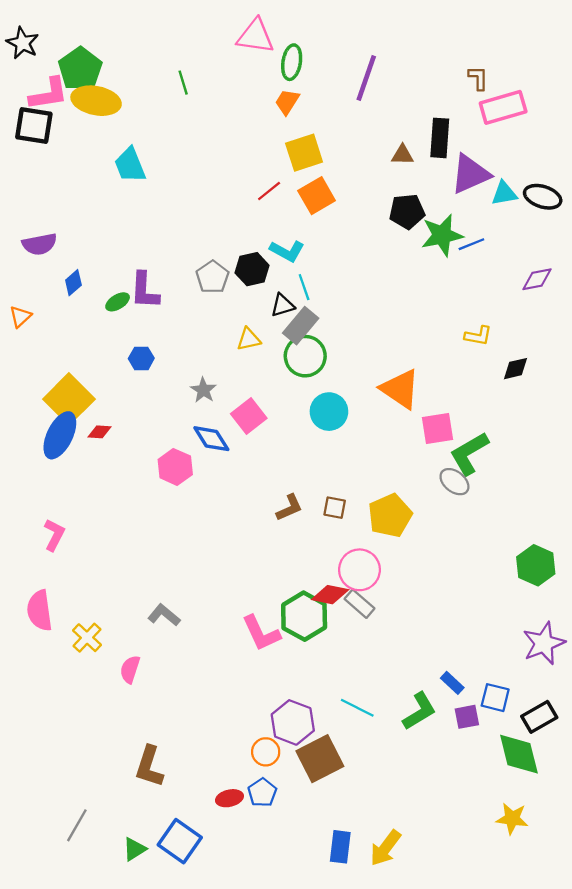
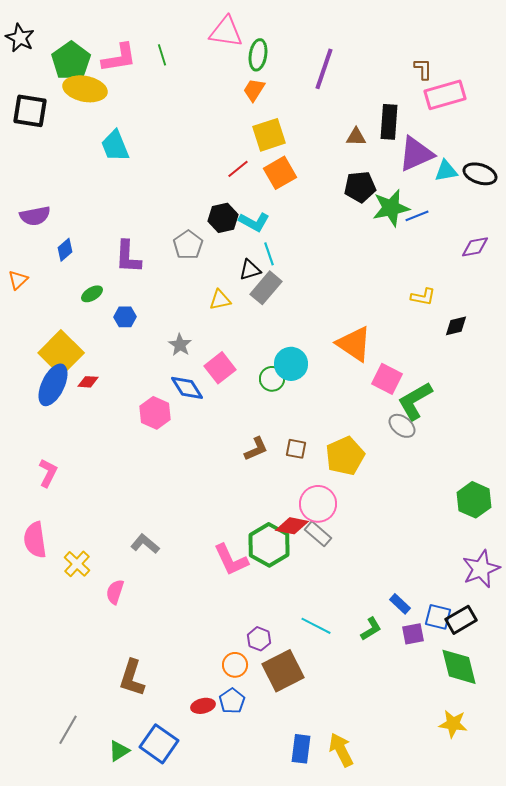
green line: (183, 83) -> (162, 55), moved
pink L-shape: (49, 94) -> (119, 58), moved
black hexagon: (252, 269) -> (223, 218), moved
green ellipse: (118, 302) -> (92, 294), moved
green circle: (305, 356) -> (272, 379), moved, size x0.7
pink square: (438, 429) -> (387, 379), turned 36
green L-shape: (419, 711) -> (371, 629), size x0.7
black rectangle: (539, 717) -> (461, 620), moved
purple hexagon: (293, 722) -> (259, 639), size x0.6
yellow arrow: (385, 848) -> (341, 750), turned 116

